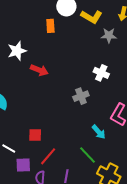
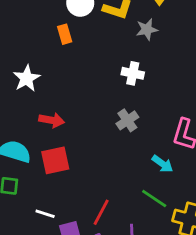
red arrow: (39, 70) -> (52, 120), moved
white cross: (101, 73) -> (133, 73), moved
red square: (35, 135) -> (55, 160), moved, size x1.5

